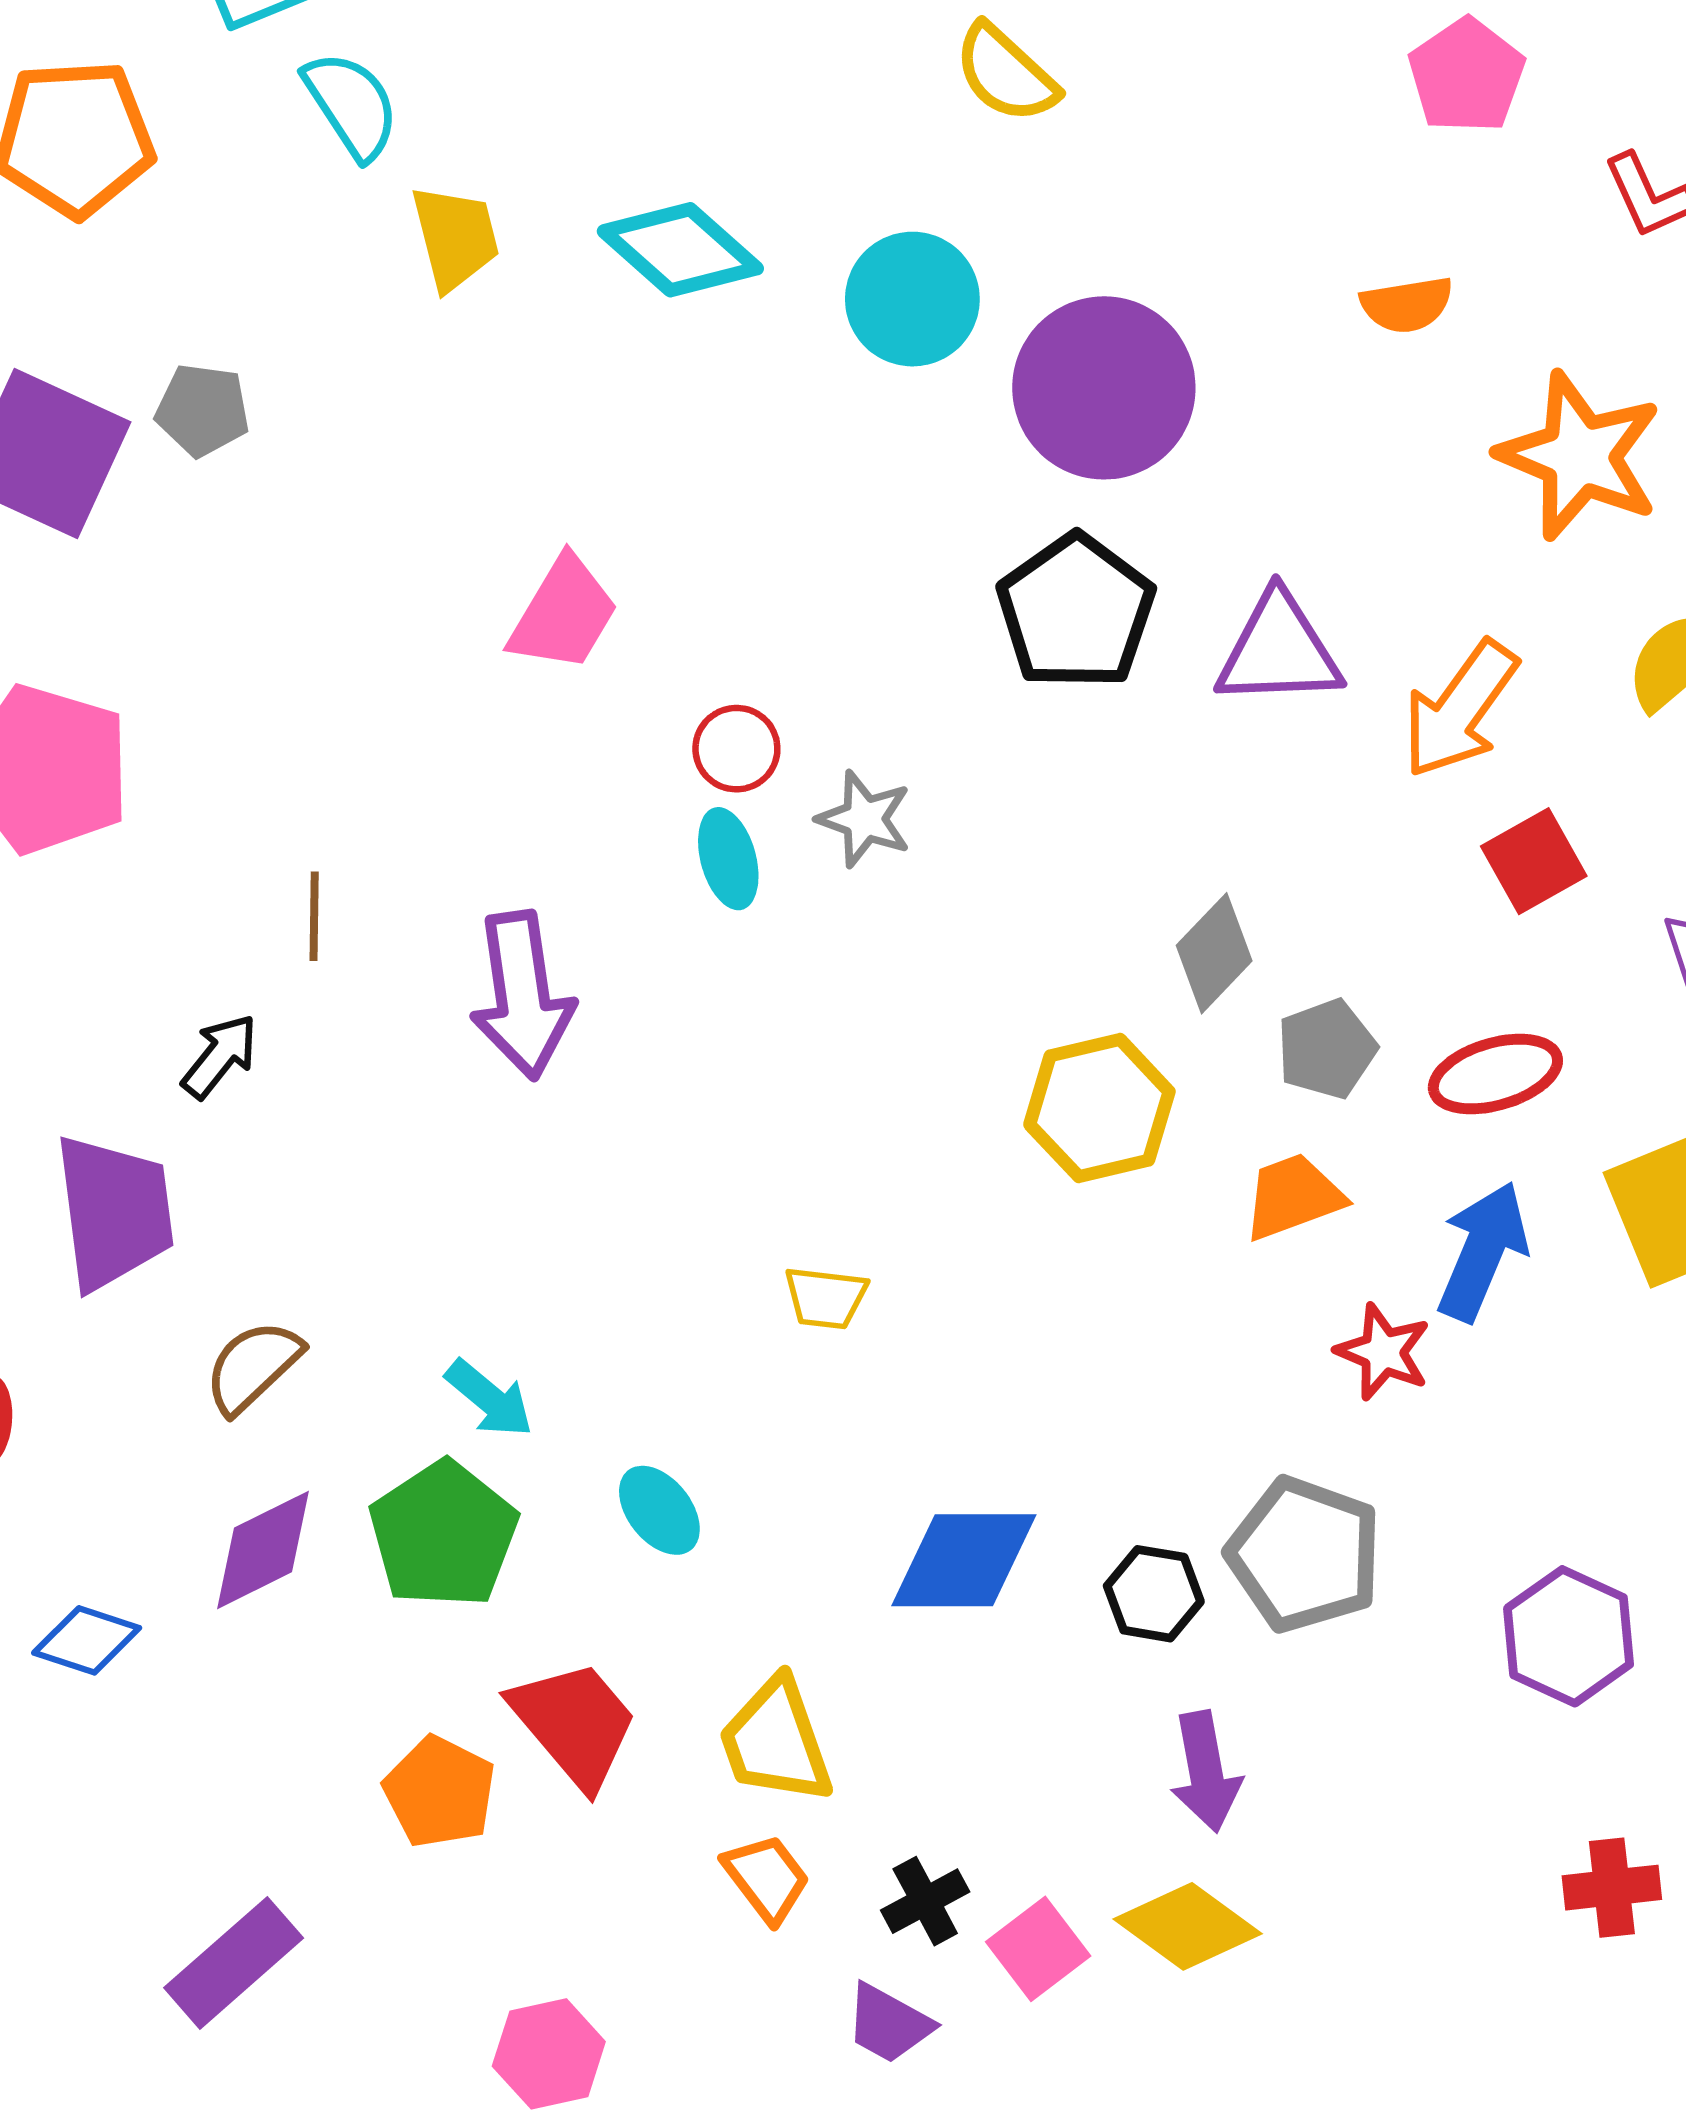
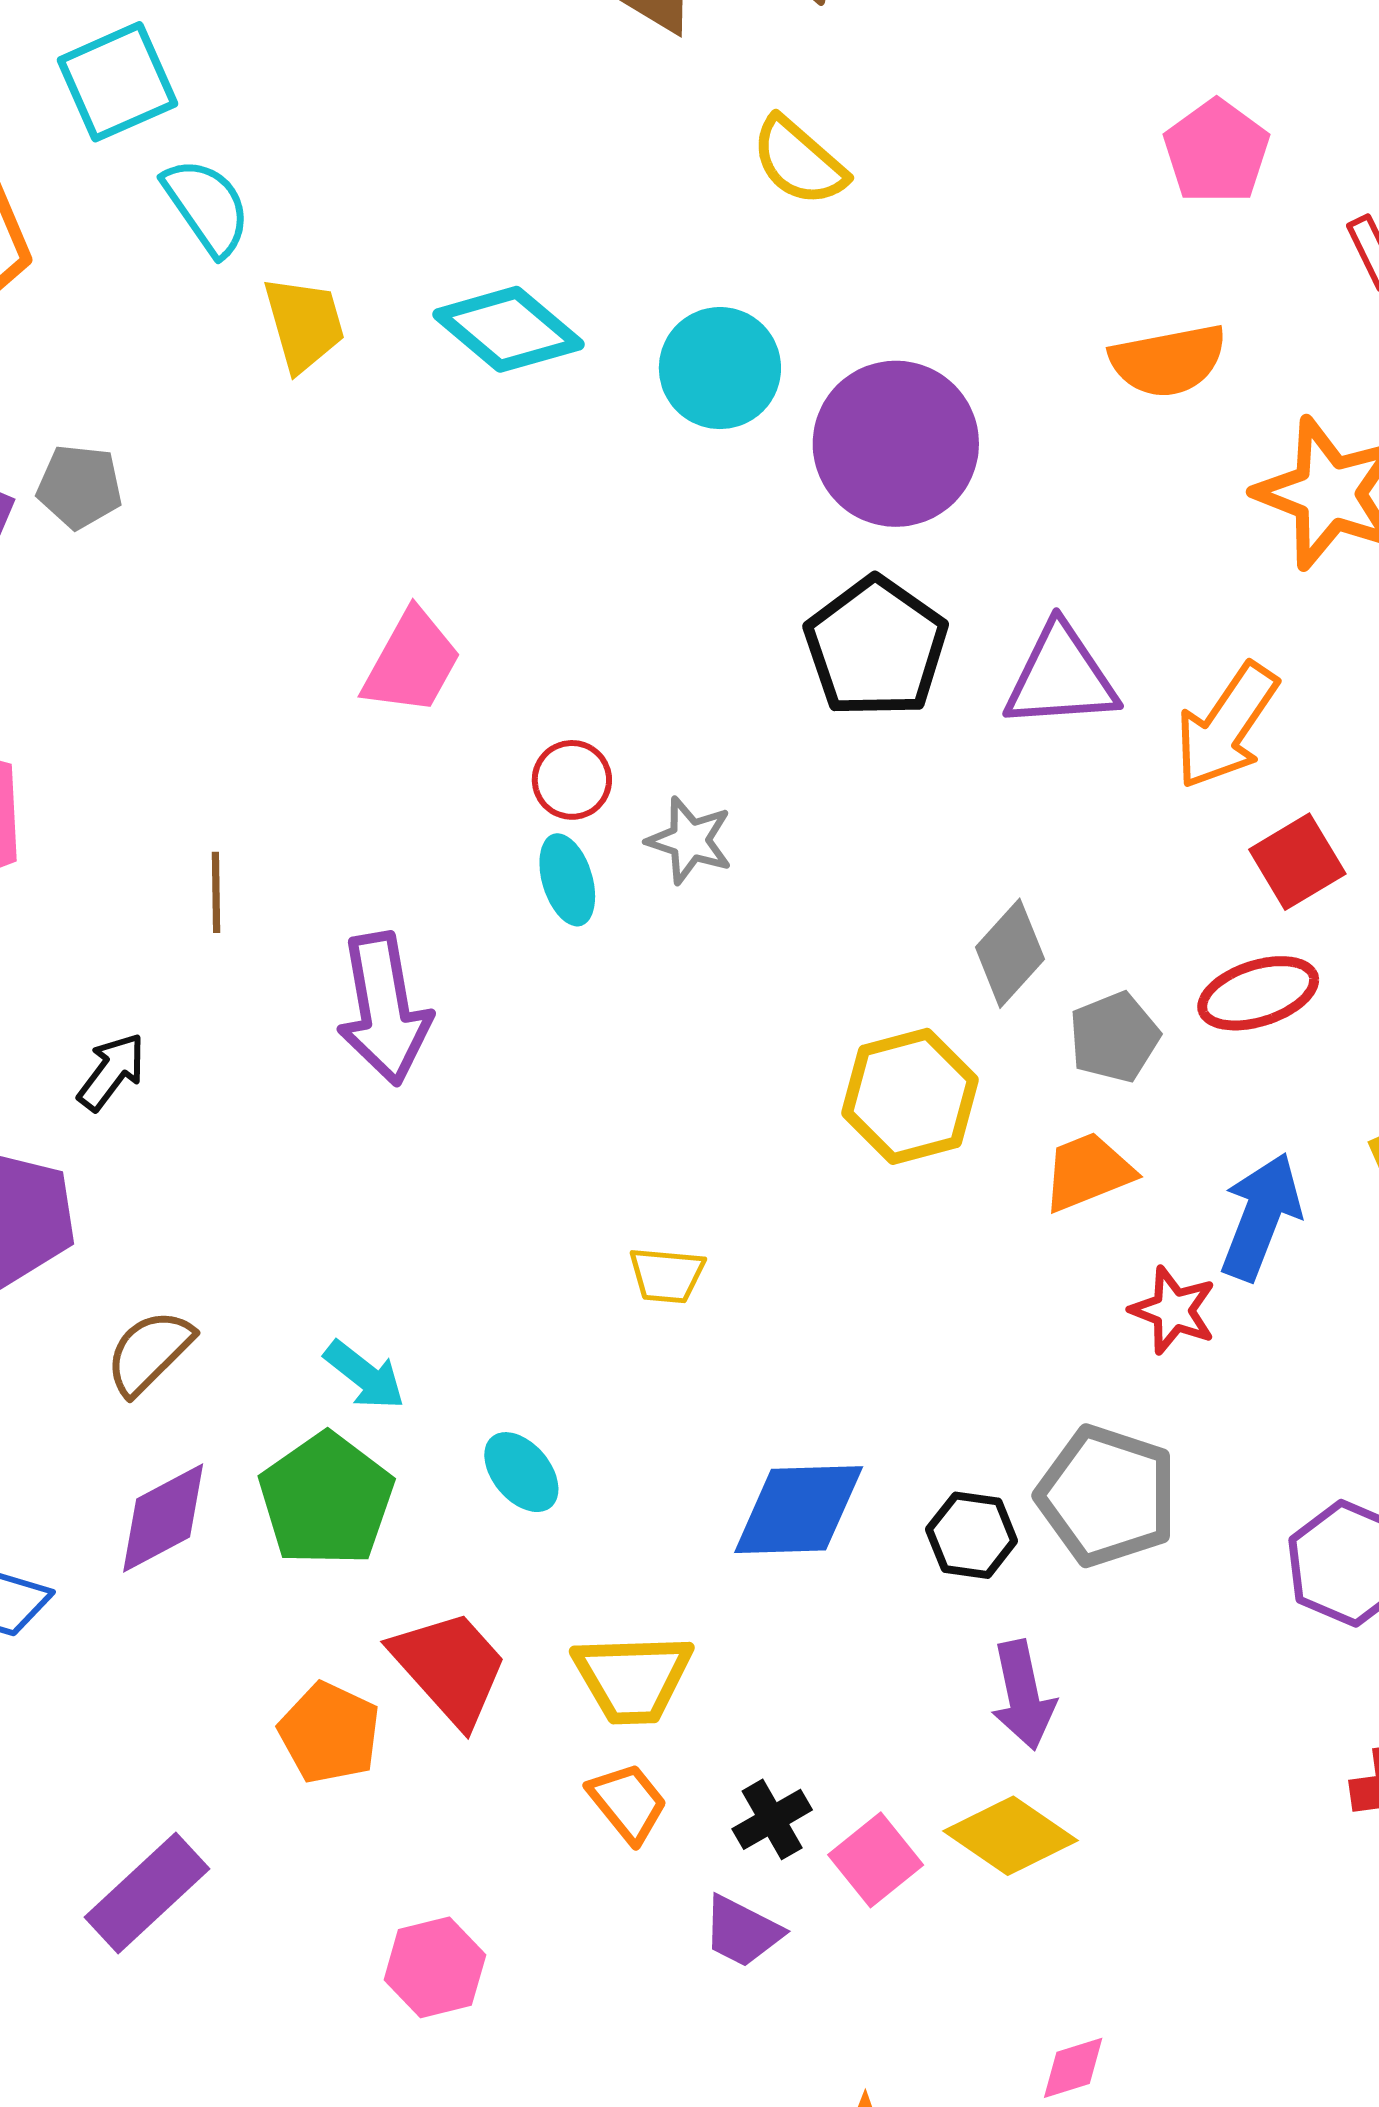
orange semicircle: (1407, 305) -> (1168, 361), size x1.4
brown line: (314, 916) -> (216, 892), moved
red ellipse: (1495, 1074) -> (1258, 993), moved
yellow trapezoid: (776, 1741) -> (633, 1678), turned -71

